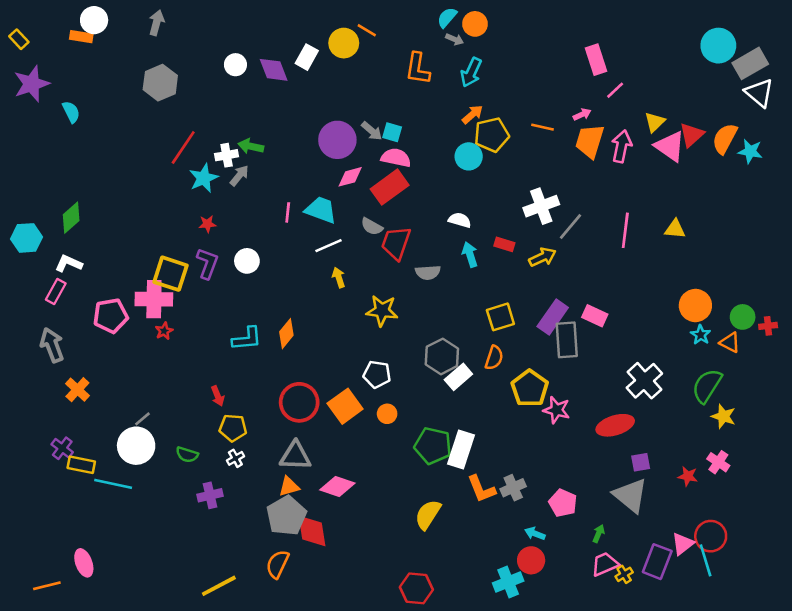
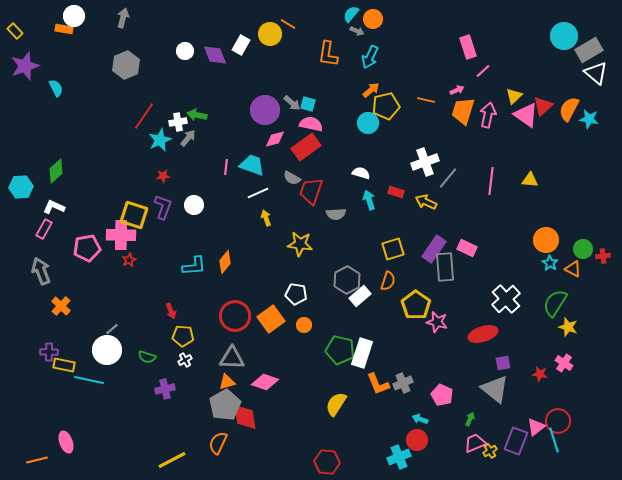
yellow arrow: (543, 257) -> (426, 202), turned -130
purple cross: (62, 448) -> (49, 352), turned -36

